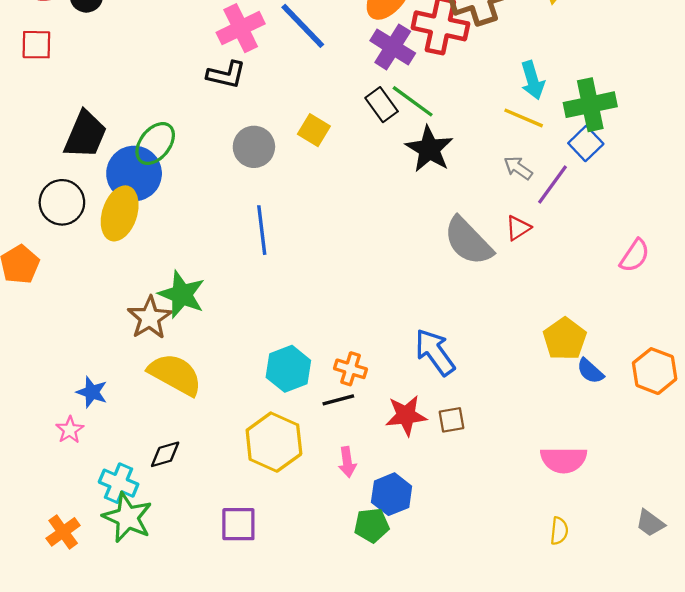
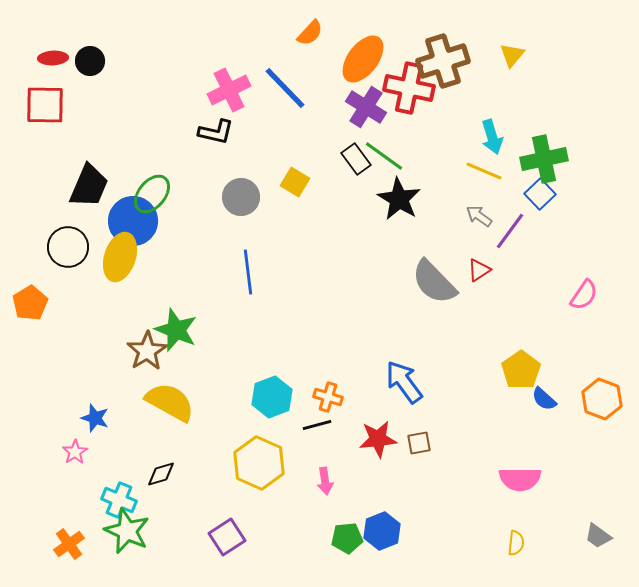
red square: (36, 45) -> (45, 105), size x1.4
blue hexagon: (392, 494) -> (382, 531), moved
purple square: (238, 524) -> (227, 537), turned -33

